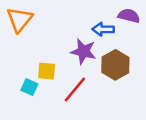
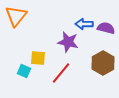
purple semicircle: (129, 16) -> (106, 28), moved
brown hexagon: (115, 65) -> (103, 63), moved

